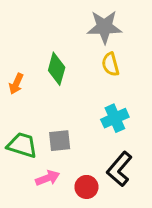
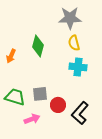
cyan cross: (115, 118) -> (78, 67), moved, turned 30
red circle: (86, 187) -> (58, 105), moved

